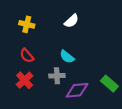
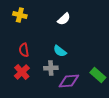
yellow cross: (27, 24) -> (20, 15), moved
red semicircle: (27, 56) -> (24, 50), turned 32

